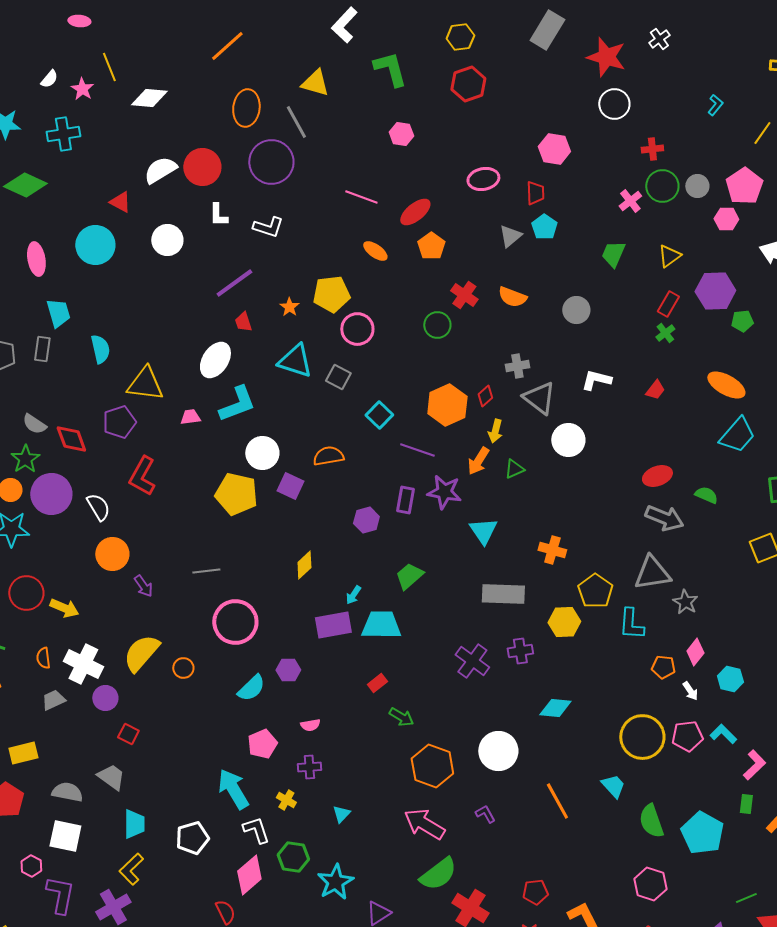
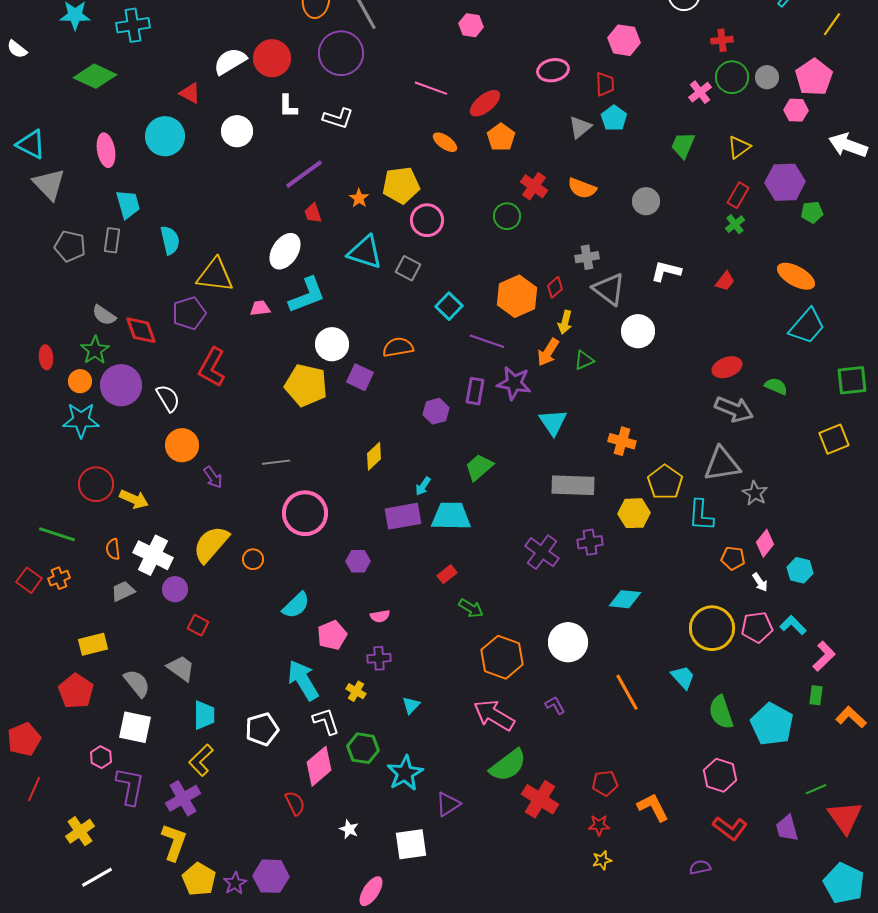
cyan semicircle: (251, 688) -> (296, 605), moved
gray semicircle: (67, 792) -> (137, 683), turned 40

